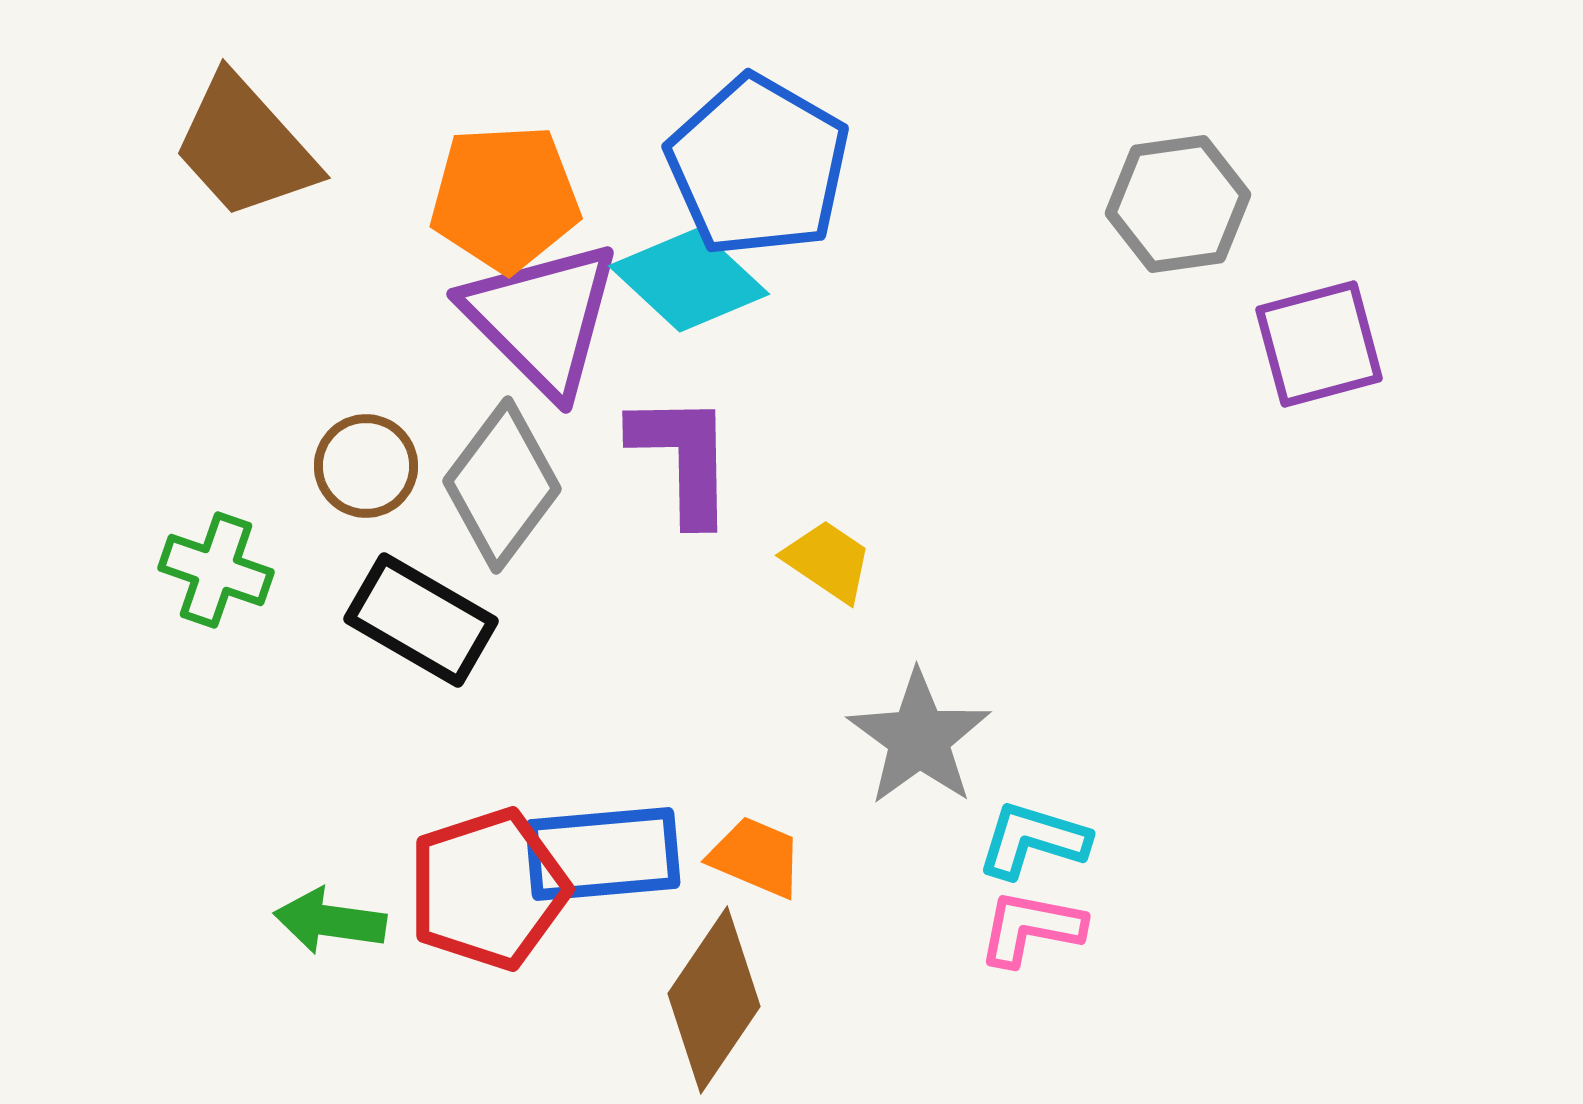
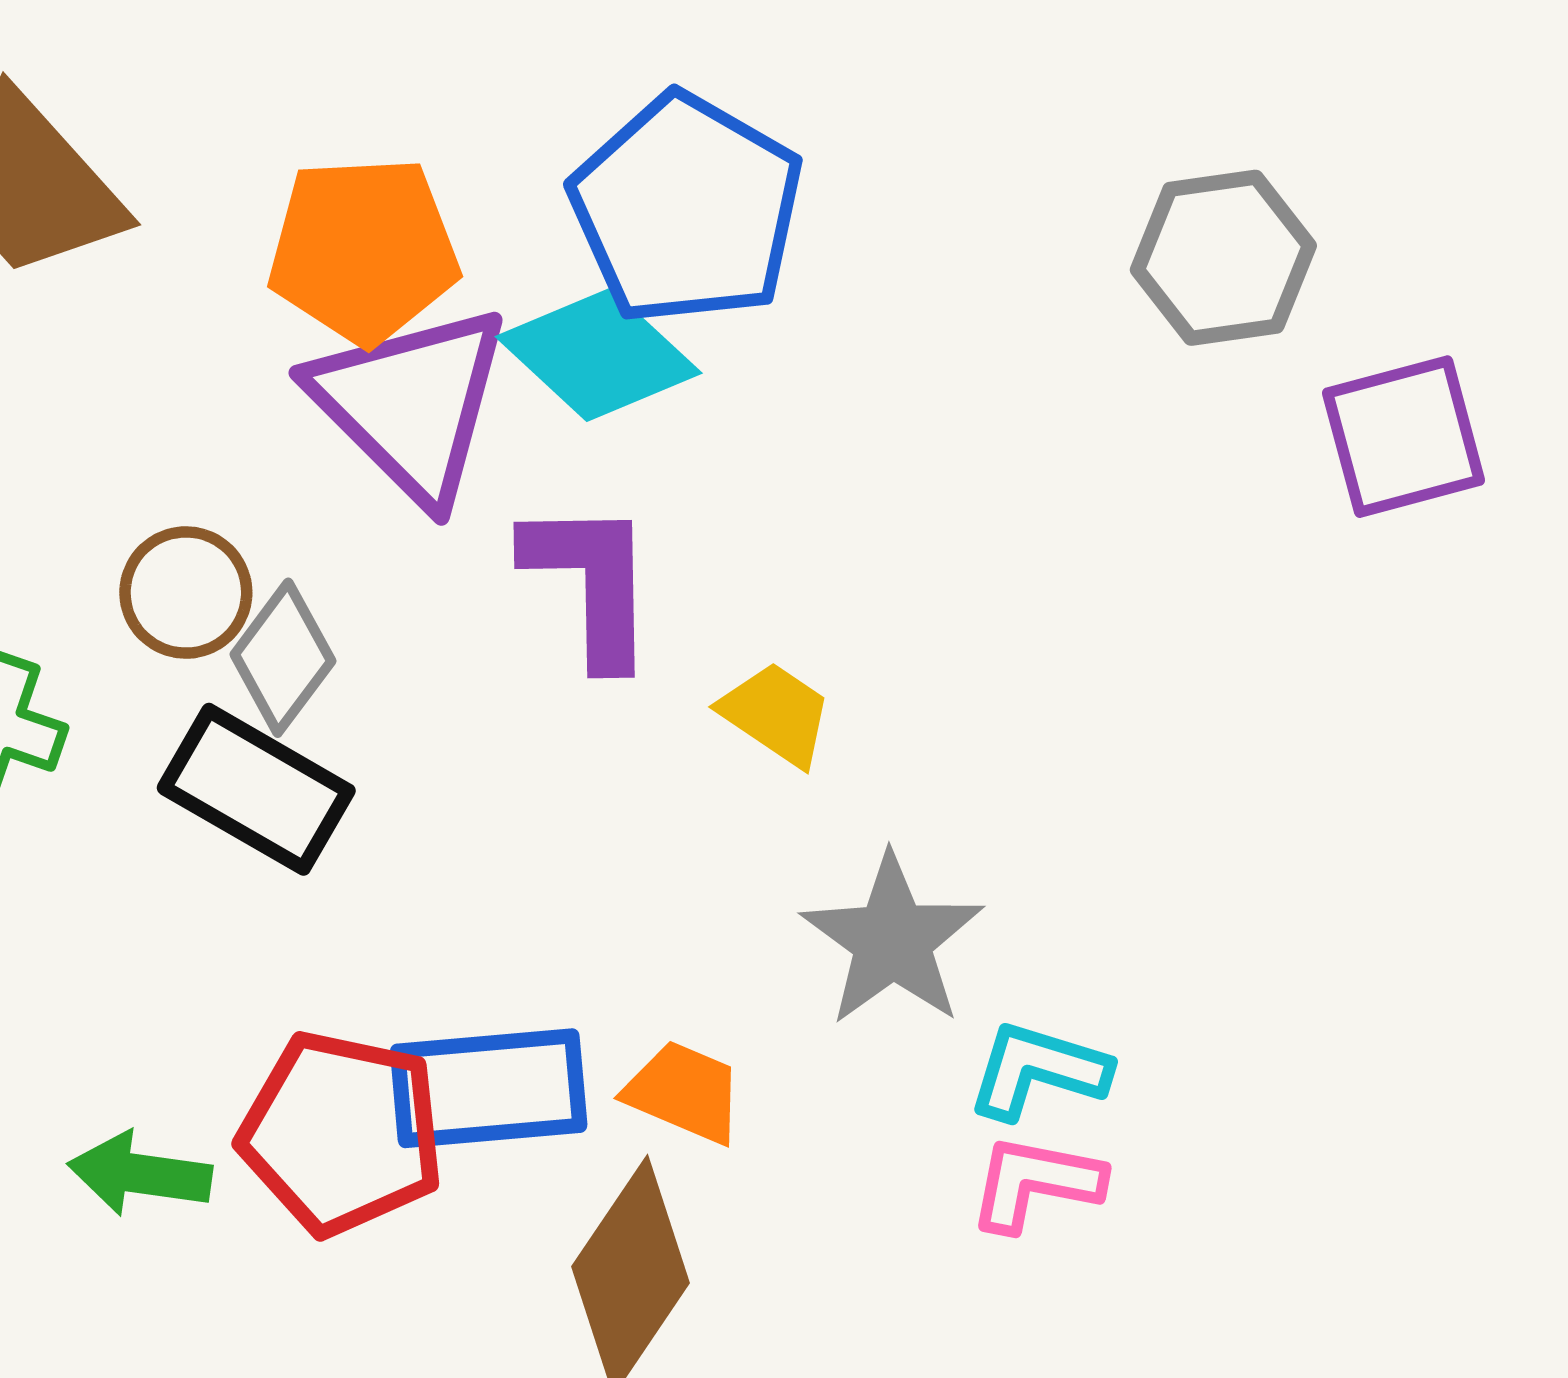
gray diamond: (502, 485) -> (283, 658), moved, size x0.7
red pentagon: (488, 889) -> (342, 1133), turned 30

